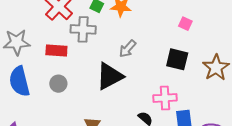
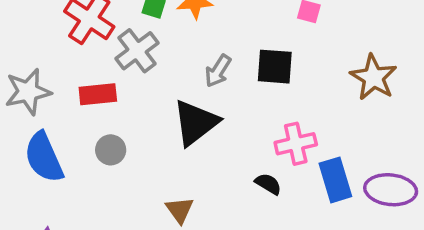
gray cross: (83, 29) -> (137, 51), turned -30
black square: (177, 59) -> (275, 67), moved

